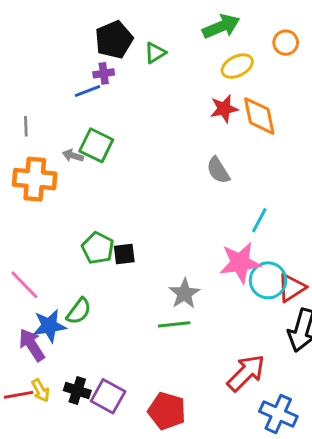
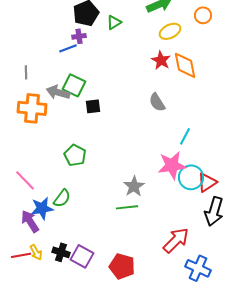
red star: (224, 109) -> (161, 60), turned -30
gray arrow: (73, 156) -> (58, 92), size x1.6
black square: (124, 254) -> (93, 106), moved

